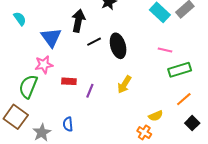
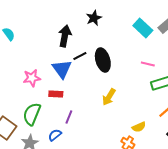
blue triangle: (51, 37) -> (62, 69), moved
green semicircle: (28, 87) -> (32, 114), moved
purple line: (90, 91) -> (69, 117), moved
blue semicircle: (68, 124) -> (55, 135), turned 56

